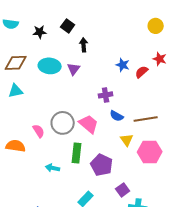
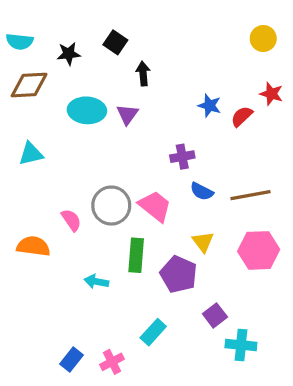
brown diamond: (16, 63) -> (29, 85), moved
yellow triangle: (127, 140) -> (203, 242), moved

